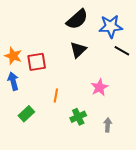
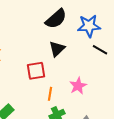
red square: (37, 62) -> (36, 71), moved
orange line: (56, 95) -> (50, 94), moved

